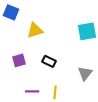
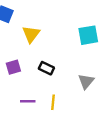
yellow triangle: (35, 30) -> (31, 34), turned -36

